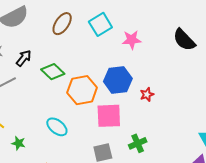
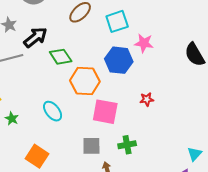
black arrow: (24, 58) -> (35, 37), size x1.4
blue hexagon: (118, 80) -> (119, 60), moved

